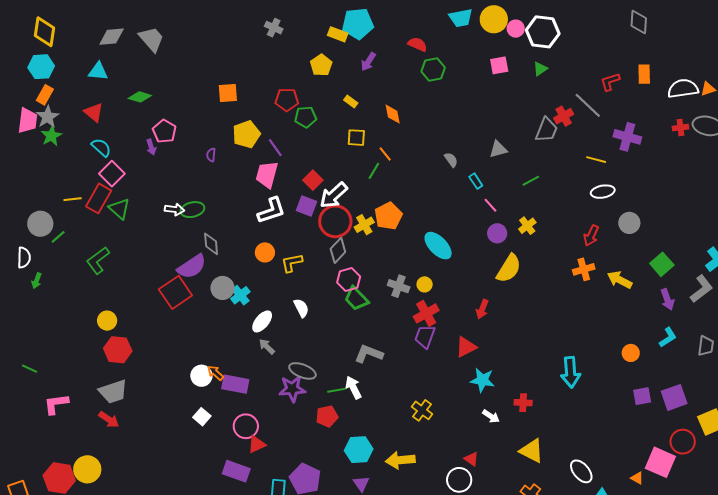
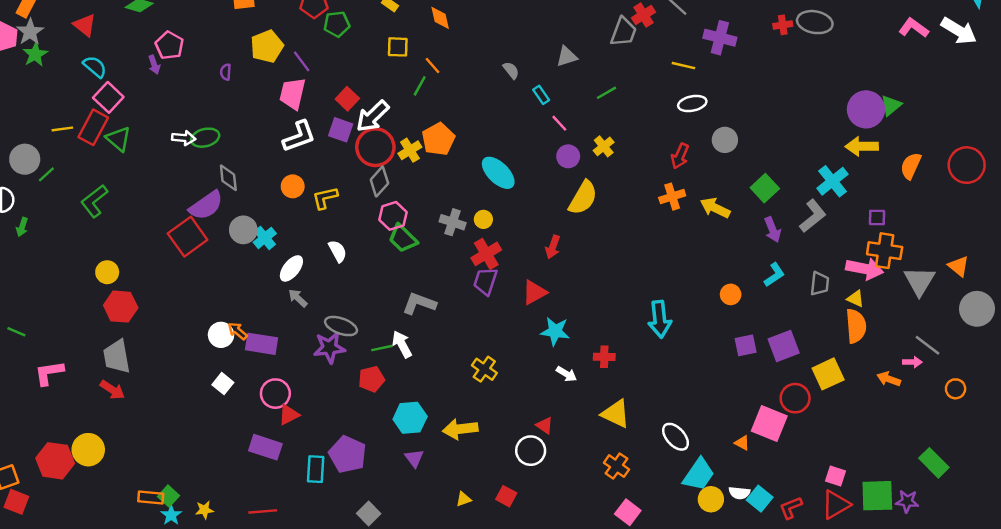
gray trapezoid: (113, 392) -> (117, 357), turned 100

